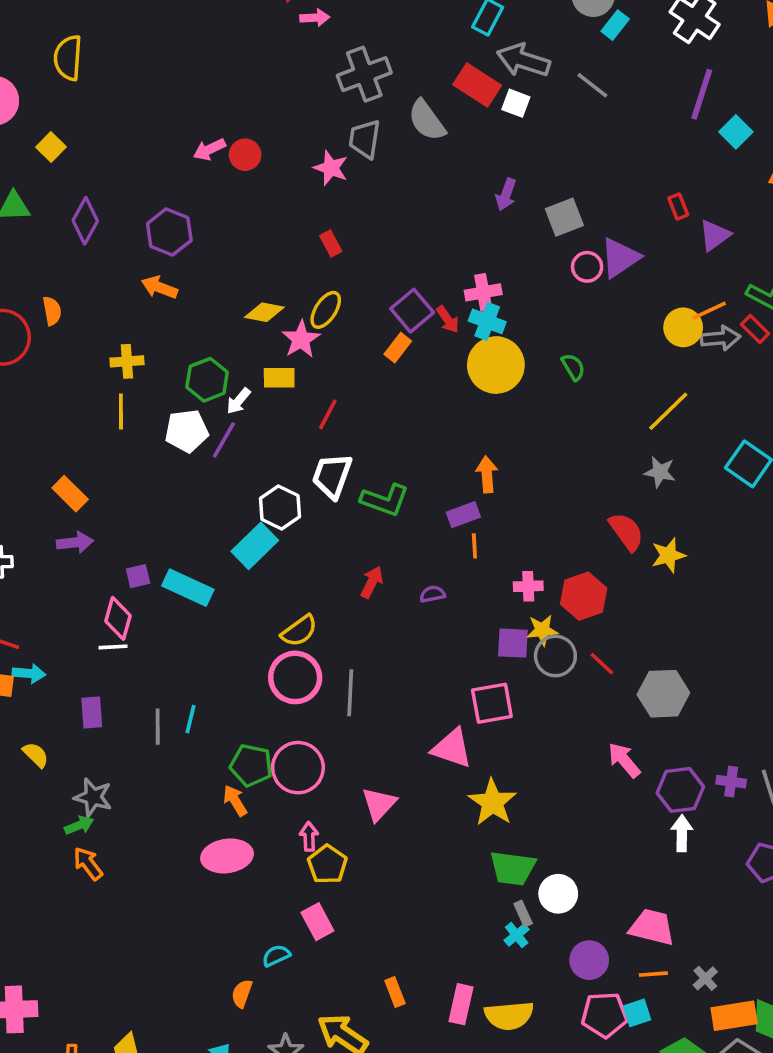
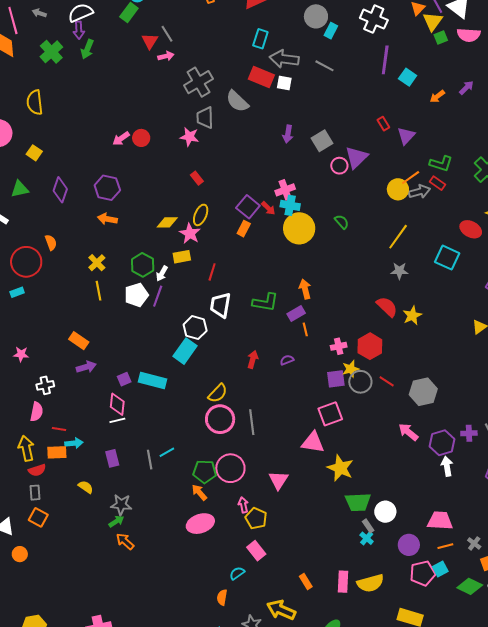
yellow cross: (127, 361) -> (97, 263), turned -30
green L-shape: (385, 500) -> (265, 302), moved
cyan line: (190, 719) -> (167, 452), turned 56

